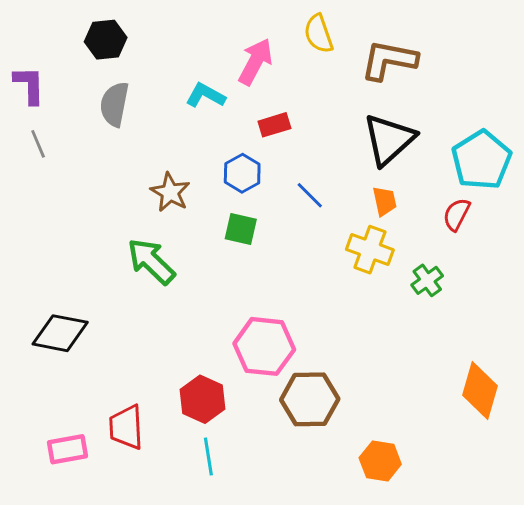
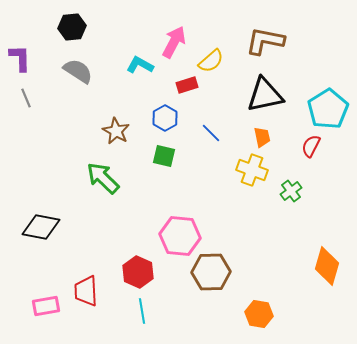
yellow semicircle: (319, 34) -> (211, 61), moved, turned -112
gray semicircle: (114, 104) -> (78, 71), turned 112
black triangle: (389, 139) -> (265, 95), turned 30

